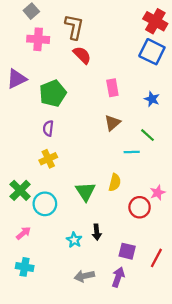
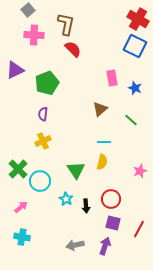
pink rectangle: (112, 88) -> (112, 78), moved
cyan line: (132, 152) -> (104, 142), moved
red circle: (140, 207) -> (111, 199), moved
cyan star: (74, 240) -> (66, 199), moved

